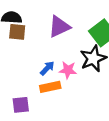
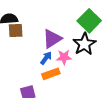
purple triangle: (59, 27) -> (52, 39), moved

